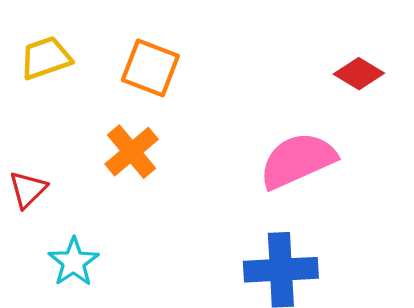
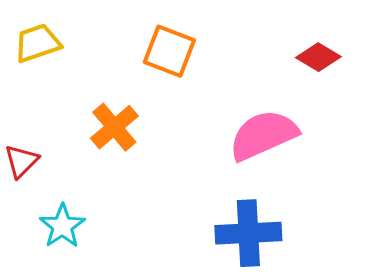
orange square: (150, 68) -> (169, 51), moved

